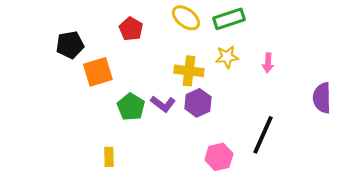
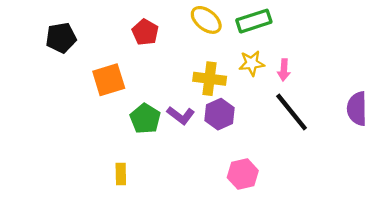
black pentagon: (70, 45) -> (61, 38), moved
pink arrow: (268, 63) -> (284, 70), moved
black line: (263, 135) -> (292, 112), moved, turned -63

